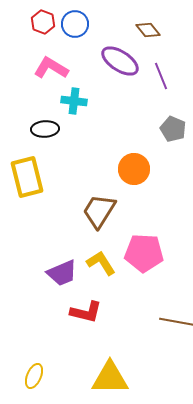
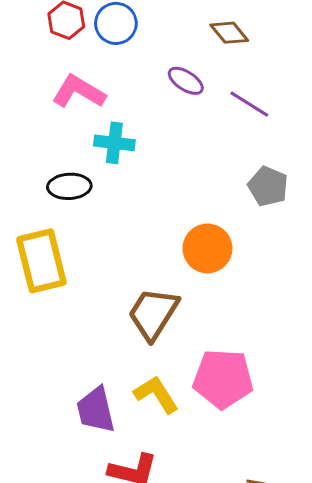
purple ellipse: (120, 61) -> (186, 81), size x0.6
purple line: (161, 76) -> (249, 104), turned -36
purple trapezoid: (62, 273) -> (96, 410), turned 100

